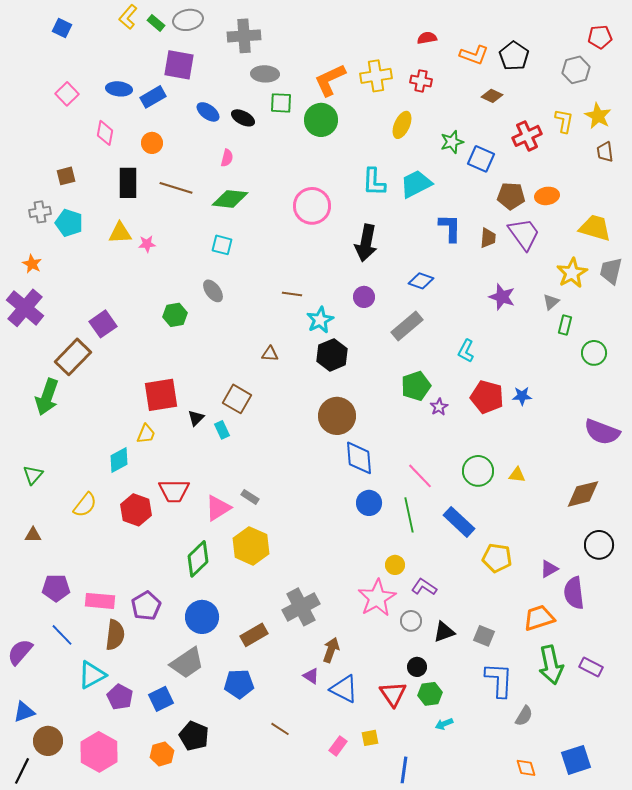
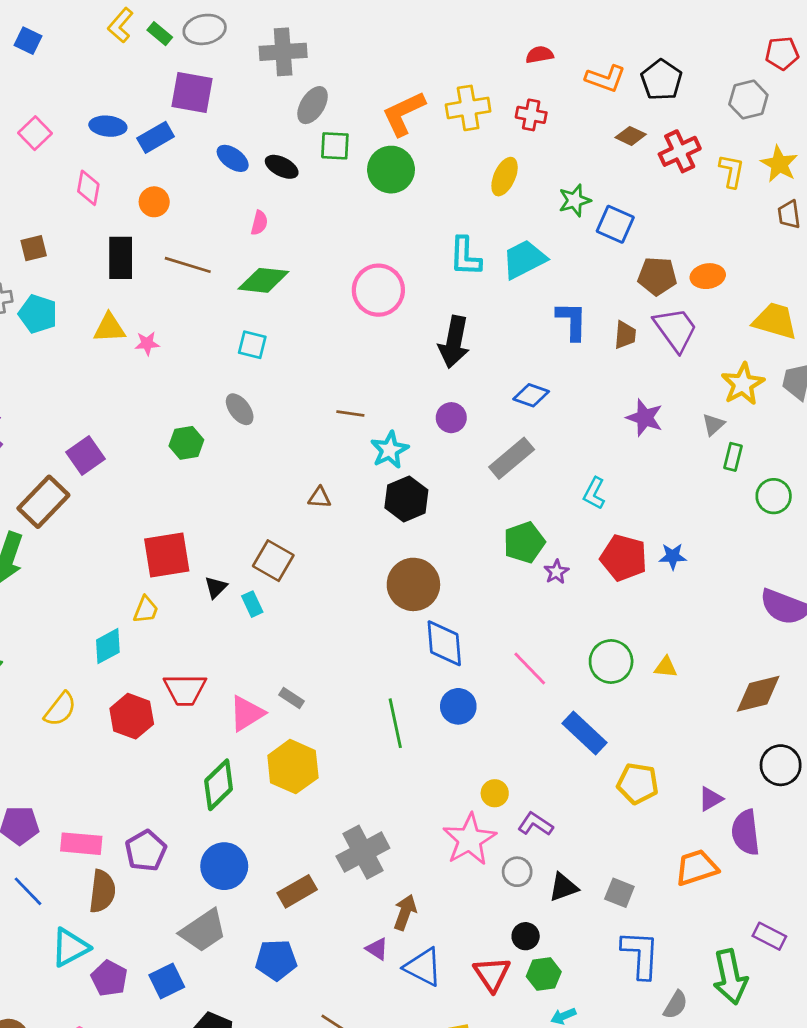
gray ellipse: (265, 74) -> (313, 105), turned -60
red cross: (527, 136) -> (680, 151), moved
green line: (409, 515) -> (395, 723), moved
green arrow: (551, 665) -> (730, 977), moved

